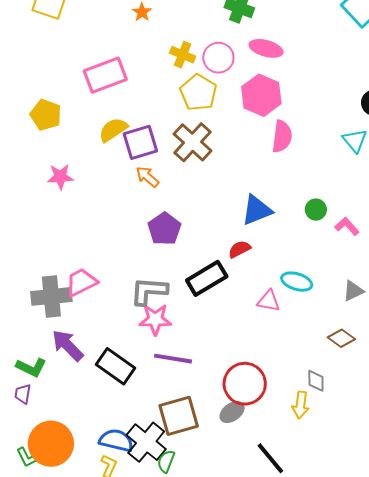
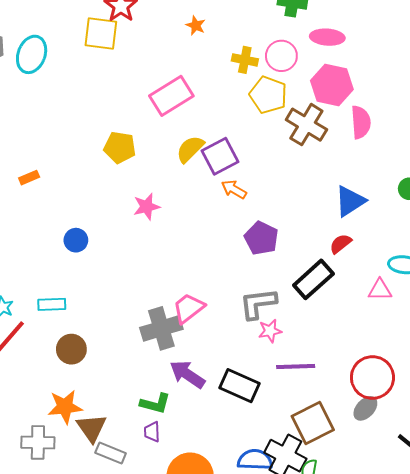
brown cross: (193, 142) -> (306, 125), moved
pink star: (155, 319) -> (270, 331), size x0.7

